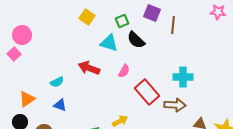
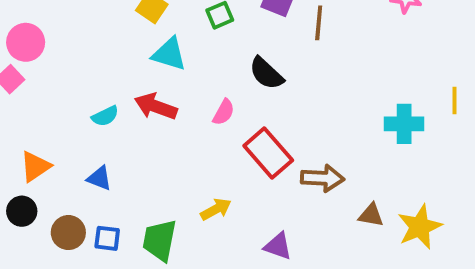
black semicircle: (136, 40) -> (266, 73), moved
cyan triangle: (109, 43) -> (169, 54), moved
cyan cross: (183, 77) -> (404, 124), moved
cyan semicircle: (57, 82) -> (105, 116), moved

